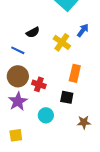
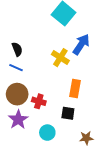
blue arrow: (83, 30) -> (81, 44), size x1.5
black semicircle: (33, 32) -> (17, 49), moved, turned -80

